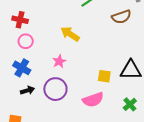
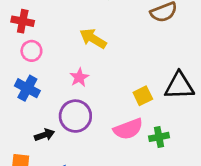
yellow square: (104, 76) -> (143, 96), turned -32
black arrow: (27, 90) -> (44, 135), moved
green cross: (130, 104) -> (159, 137), moved, turned 32

